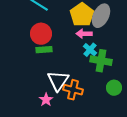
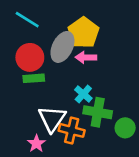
gray ellipse: (101, 16) -> (62, 47), moved
cyan cross: (90, 50) -> (83, 94), moved
green cross: (101, 61) -> (98, 112), moved

